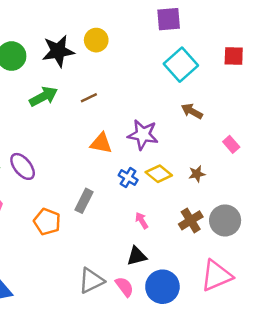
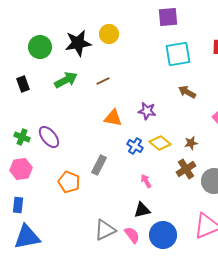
cyan square: (181, 65) -> (178, 54), turned 32
purple star: (143, 135) -> (147, 111), size x0.7
brown cross: (191, 220) -> (186, 169), moved

